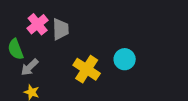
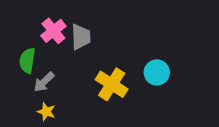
green semicircle: (16, 49) -> (27, 61), turned 30

